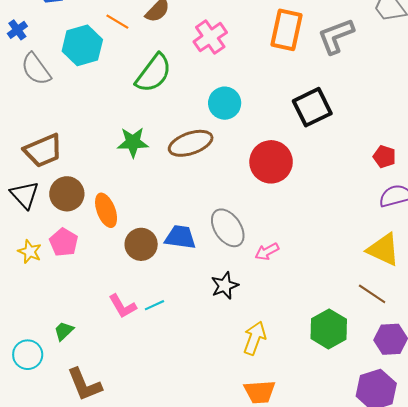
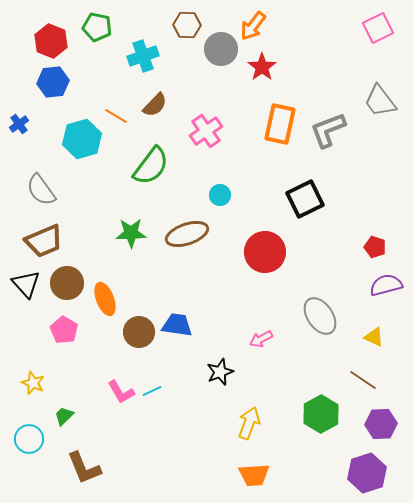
gray semicircle: (36, 69) -> (41, 190), moved
cyan circle: (225, 103) -> (220, 195), size x0.7
gray ellipse: (228, 228) -> (320, 316), moved
yellow triangle: (383, 249) -> (374, 337), size x0.6
yellow star: (30, 252) -> (33, 383), moved

